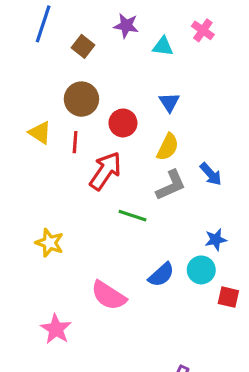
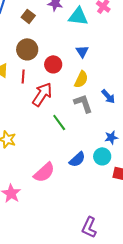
cyan triangle: (163, 46) -> (78, 16), size x1.5
gray L-shape: (171, 185) -> (83, 103), turned -85
green line: (133, 216) -> (59, 122), turned 36
pink semicircle: (109, 295) -> (44, 172), turned -75

